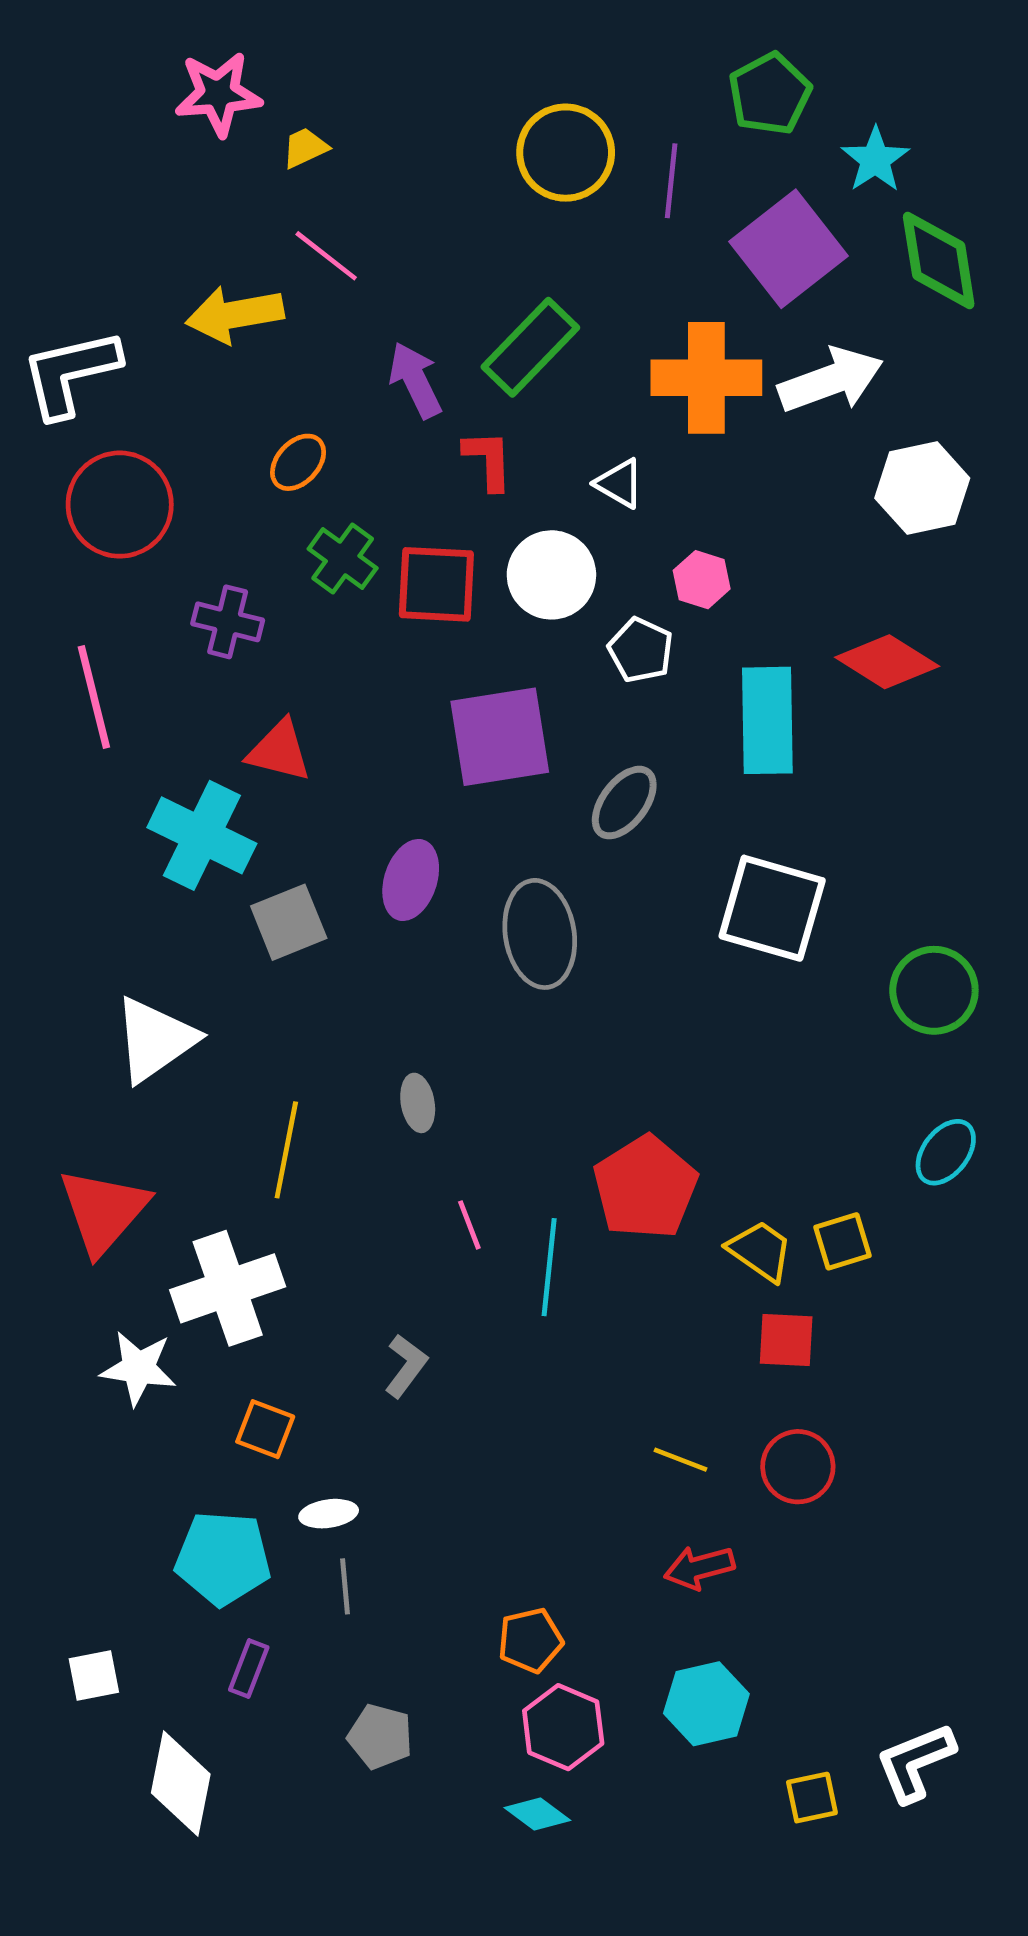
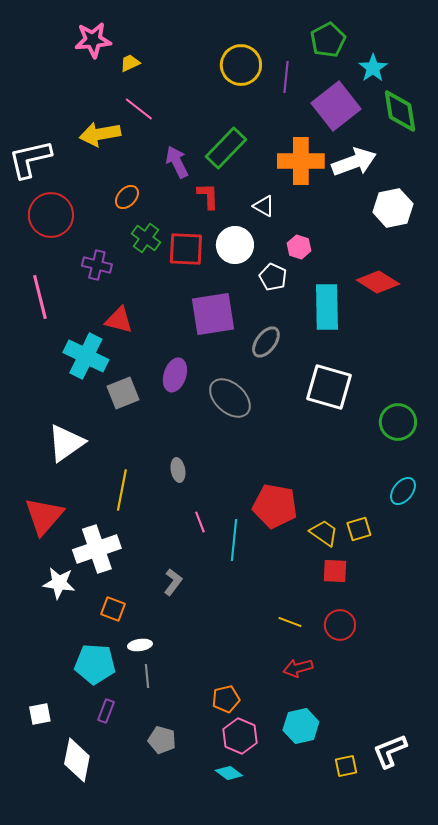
gray ellipse: (540, 934) -> (230, 398), turned -39
red pentagon: (645, 1187) -> (275, 506), turned -30

